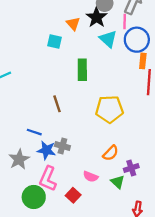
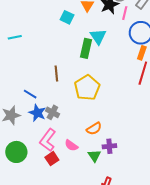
pink line: (125, 21) -> (125, 13), moved
cyan triangle: (108, 39) -> (98, 37), moved
yellow pentagon: (109, 109) -> (87, 88), moved, turned 30
pink L-shape: (48, 179) -> (48, 140), moved

